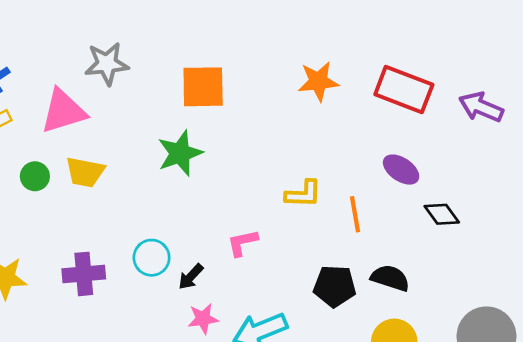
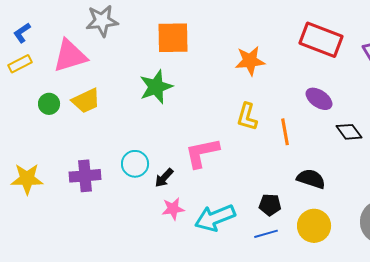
orange star: (318, 81) -> (250, 61), moved
yellow trapezoid: (85, 172) -> (86, 101), turned -36
yellow L-shape: (303, 194) -> (247, 117), turned 104
pink L-shape: (242, 243) -> (202, 153), size x1.5
black pentagon: (335, 286) -> (270, 205), moved, size x0.7

